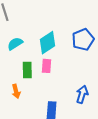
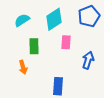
pink rectangle: (47, 66) -> (66, 42), moved
blue arrow: (82, 94) -> (88, 60), moved

